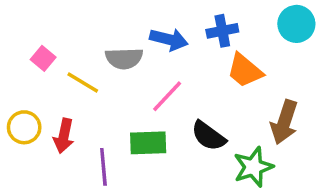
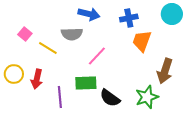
blue arrow: (169, 39) -> (89, 14), moved
orange trapezoid: (245, 70) -> (142, 41), turned 70
black semicircle: (209, 136) -> (110, 98), moved

